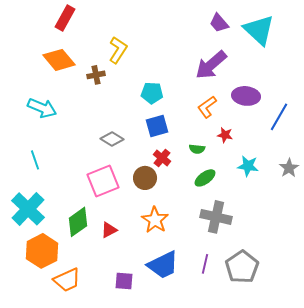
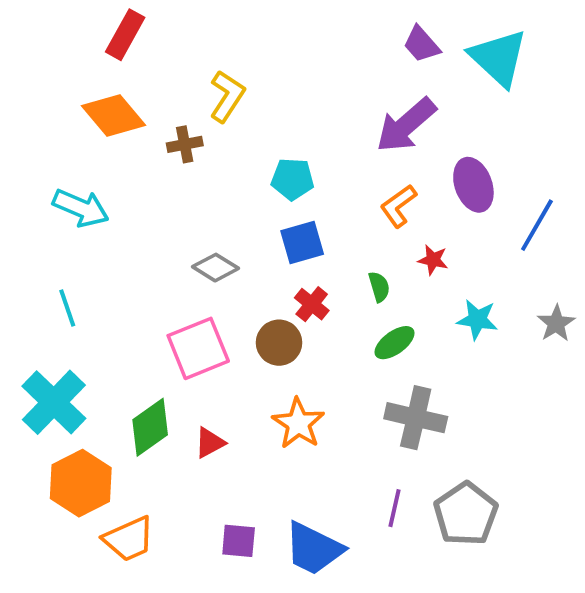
purple ellipse: (246, 96) -> (473, 185), turned 64
green semicircle: (197, 149) -> (379, 287), turned -112
blue trapezoid: (163, 265) -> (314, 549), moved, turned 52

